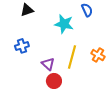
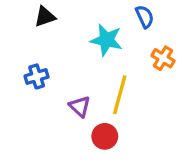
orange cross: (98, 55) -> (163, 58), moved
red circle: (54, 81) -> (105, 136), moved

